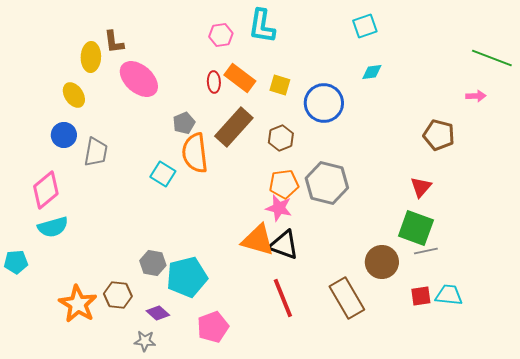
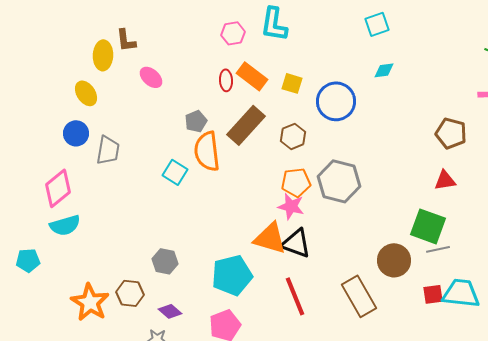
pink ellipse: (139, 79) -> (151, 77), size x0.6
red triangle: (421, 187) -> (445, 180), moved, turned 40
cyan pentagon: (187, 277) -> (232, 275), moved
cyan trapezoid: (449, 295) -> (461, 293), size x1.4

